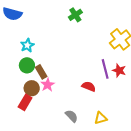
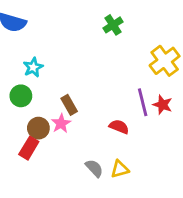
green cross: (75, 15) -> (113, 25), moved
green circle: (27, 65) -> (21, 96), moved
brown rectangle: (41, 72) -> (69, 105), moved
yellow triangle: (101, 118) -> (120, 169), moved

